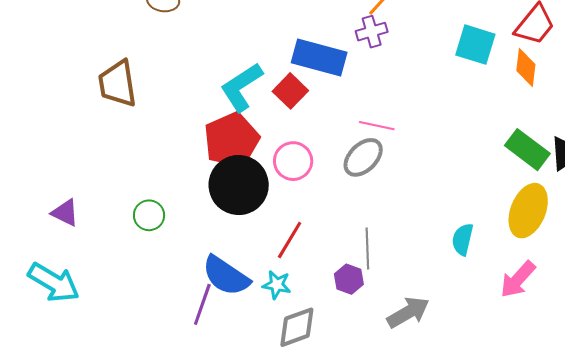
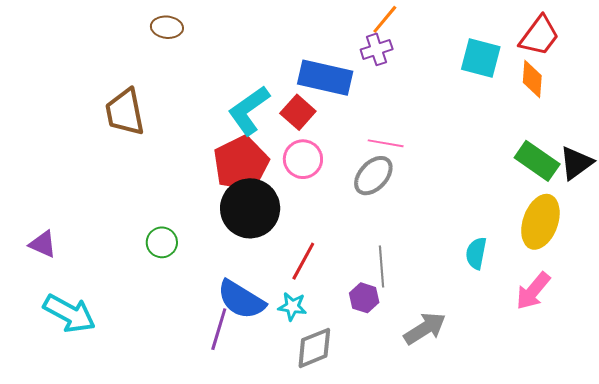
pink circle: (293, 161) -> (303, 159), moved
purple triangle: (65, 213) -> (43, 244), moved

